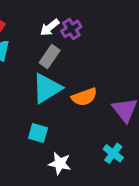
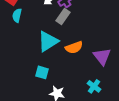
gray rectangle: (50, 56) -> (63, 16), moved

